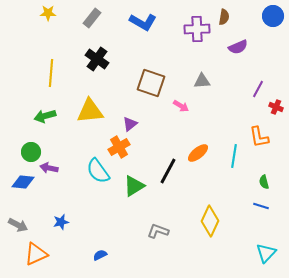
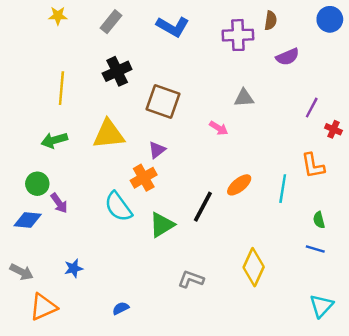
black cross: (97, 59) -> (117, 71), turned 30
brown square: (151, 83) -> (163, 102), moved
purple arrow: (49, 168) -> (59, 203), turned -138

